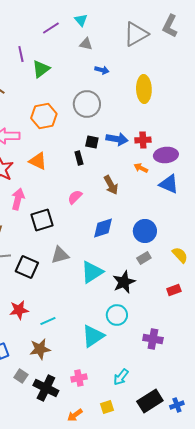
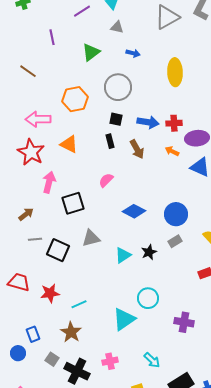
green triangle: (41, 69) -> (91, 52), moved
black square: (92, 142) -> (116, 119), moved
brown arrow: (111, 185) -> (137, 149), moved
blue diamond: (103, 228) -> (134, 211), turned 45
cyan triangle: (92, 272) -> (123, 255), size x0.7
black star: (124, 282) -> (149, 252), moved, size x0.7
brown star: (40, 349) -> (71, 332), turned -30
cyan arrow: (121, 377) -> (152, 360), turned -84

